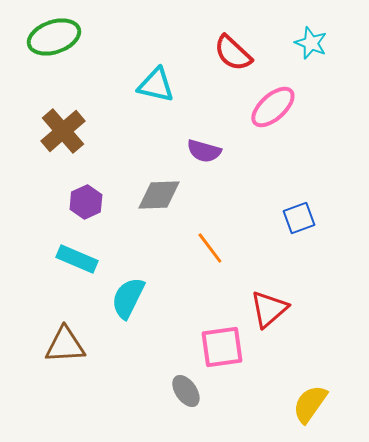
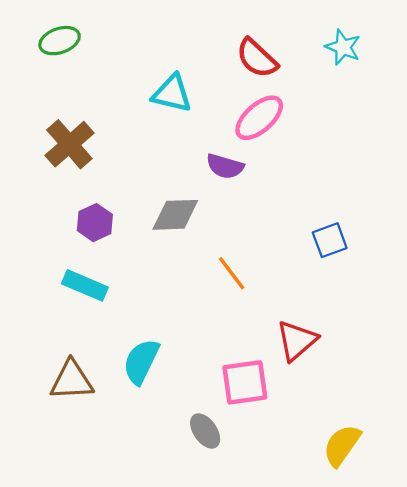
green ellipse: (54, 37) -> (60, 41), size x0.7
pink ellipse: (273, 107) -> (259, 118), moved
cyan semicircle: (128, 298) -> (141, 361), moved

